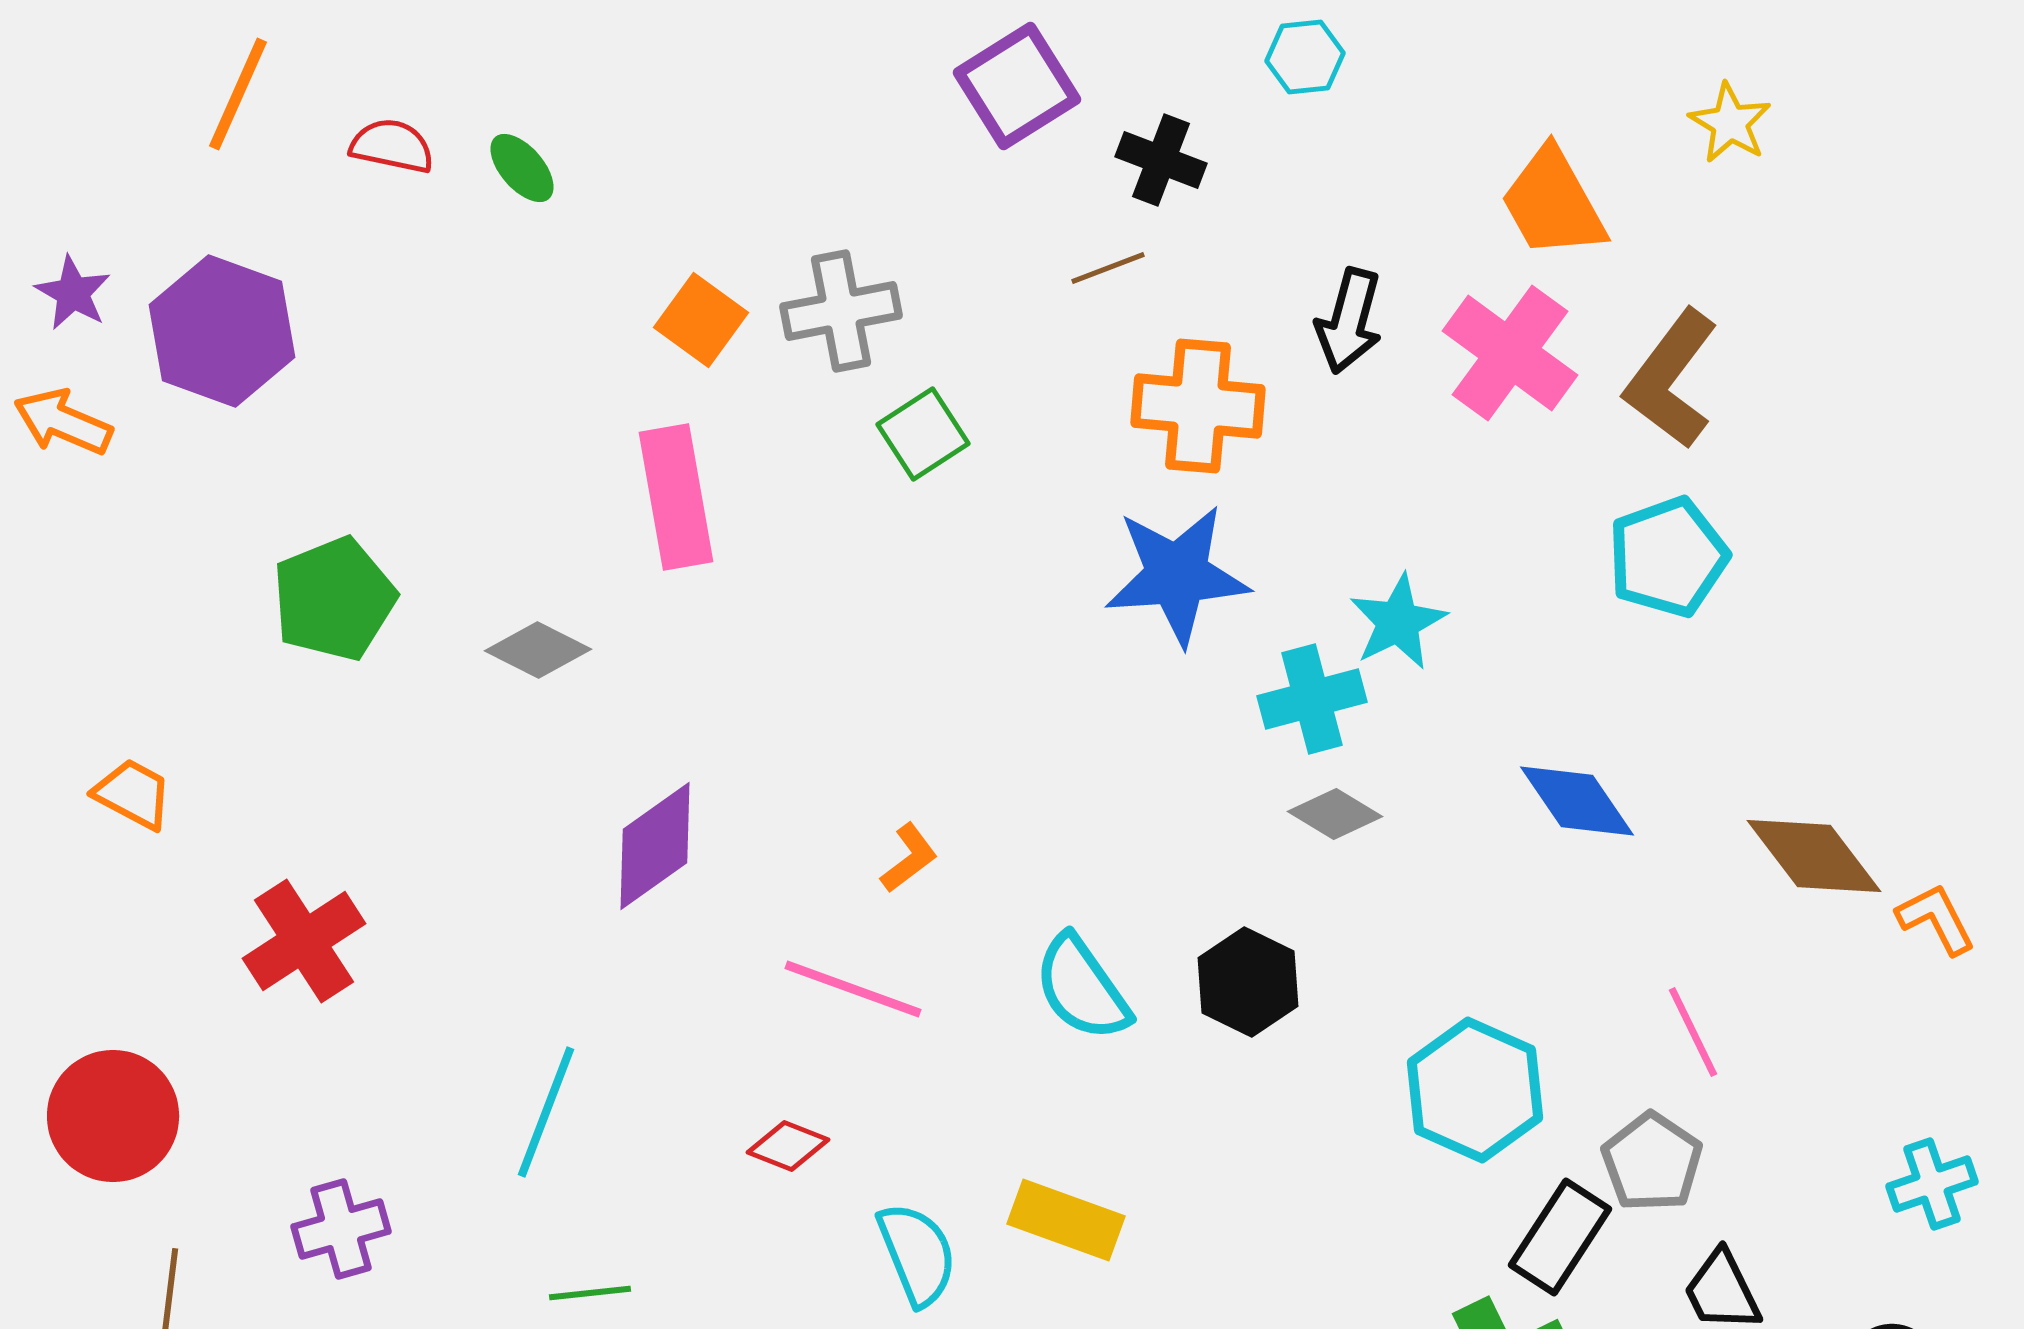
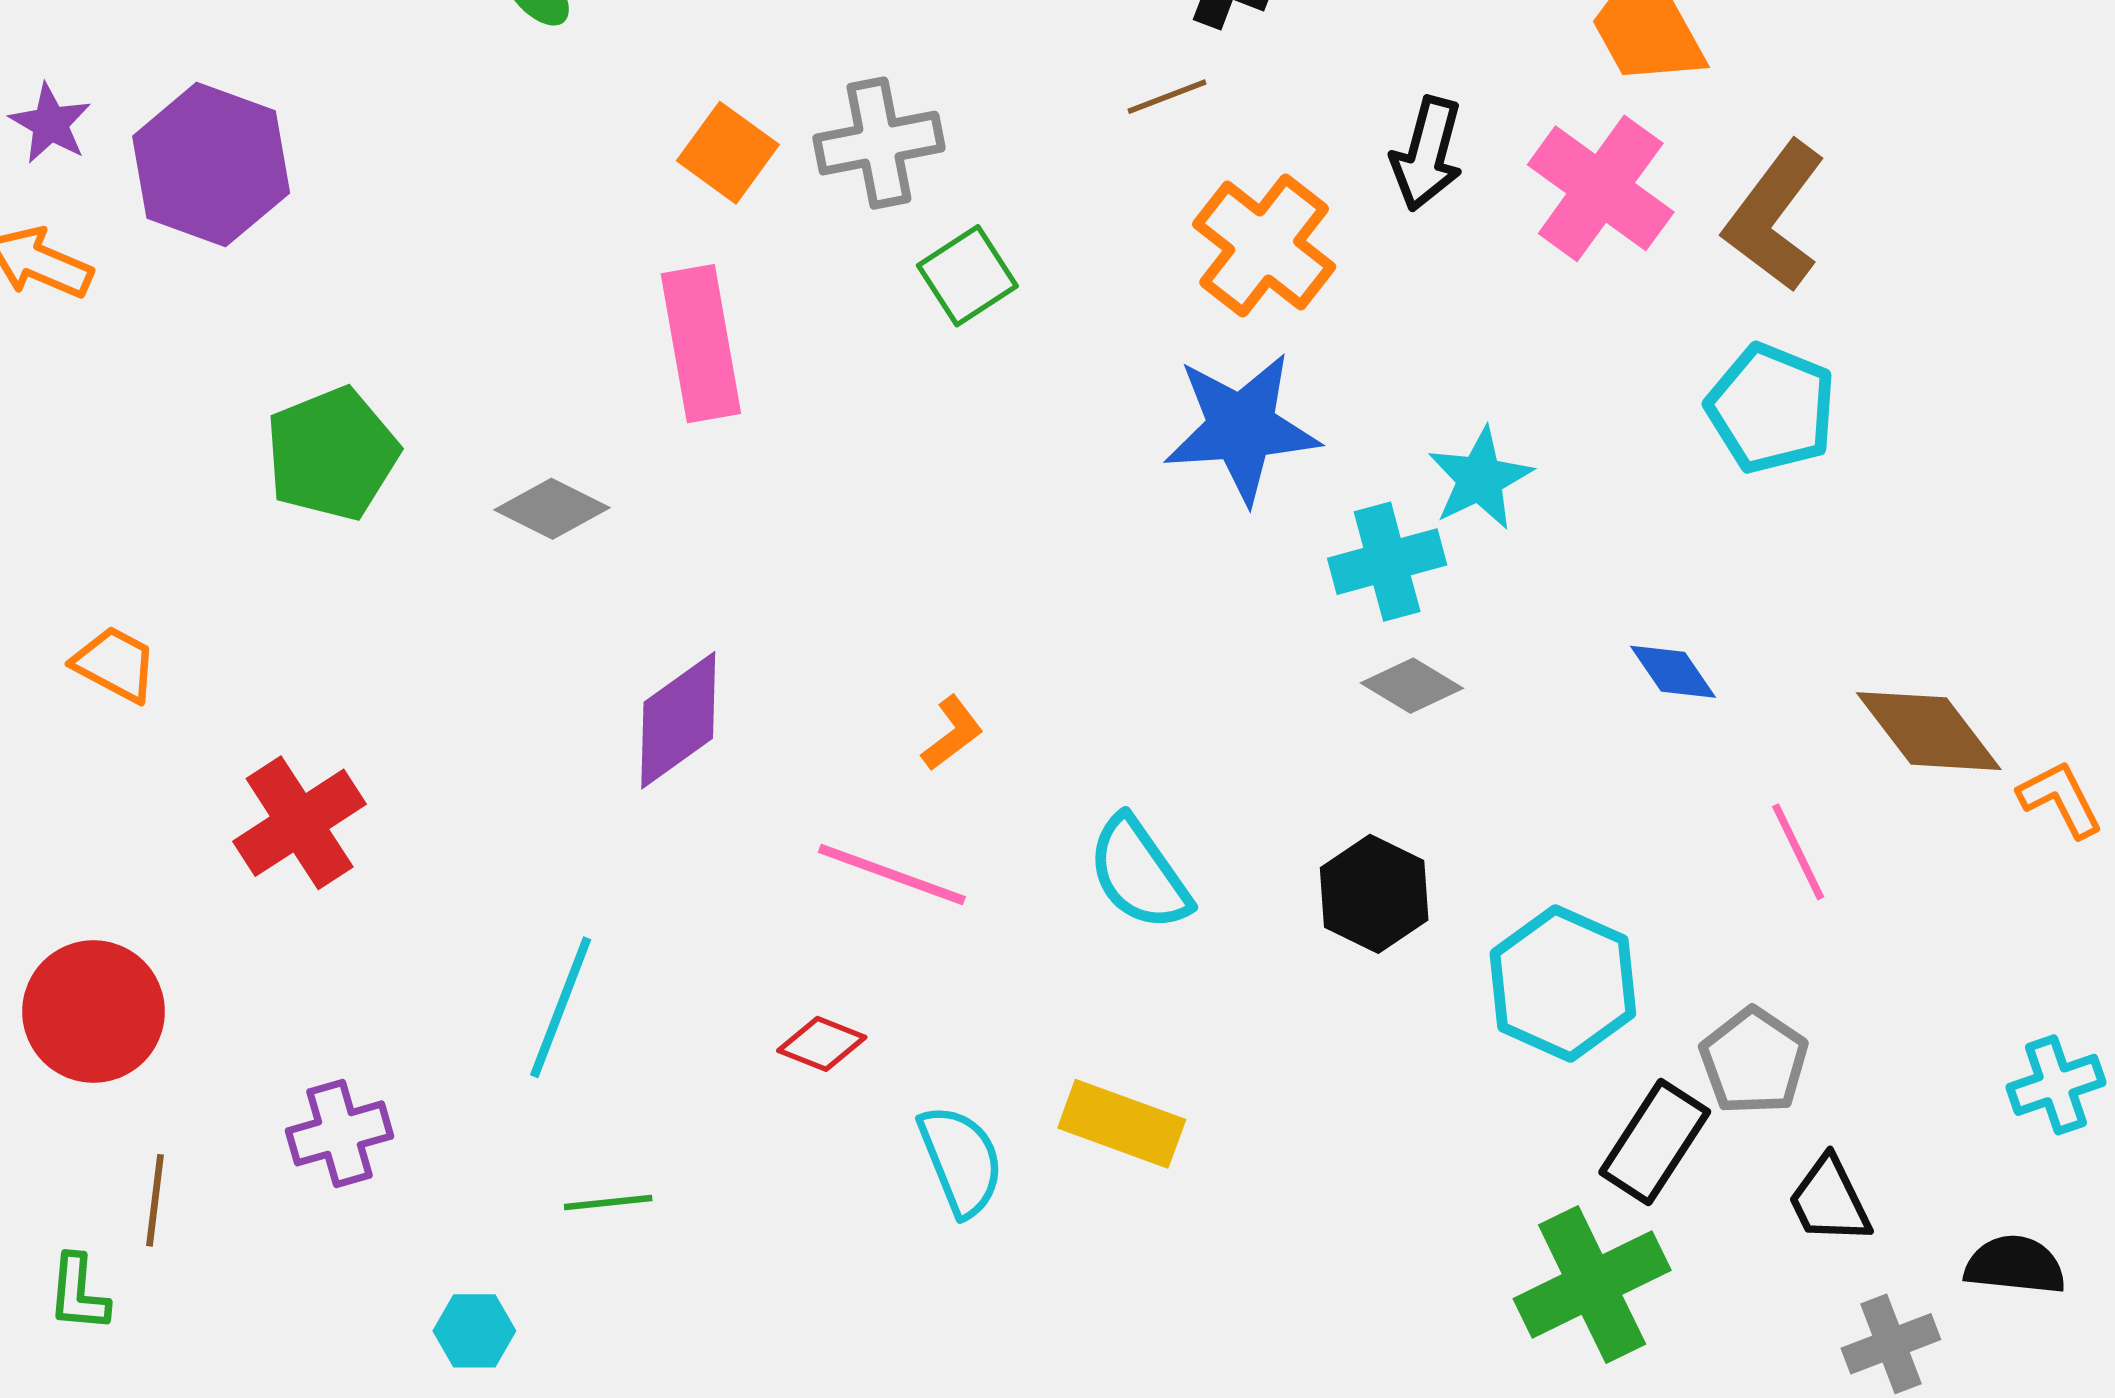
orange cross: (1198, 406) -> (1264, 246), turned 33
cyan pentagon: (1668, 557) -> (1771, 408), turned -30
blue diamond: (1577, 801) -> (1673, 672), size x0.7
black hexagon: (1248, 982) -> (1374, 894), moved
pink line: (1693, 1032) -> (1798, 852), moved

